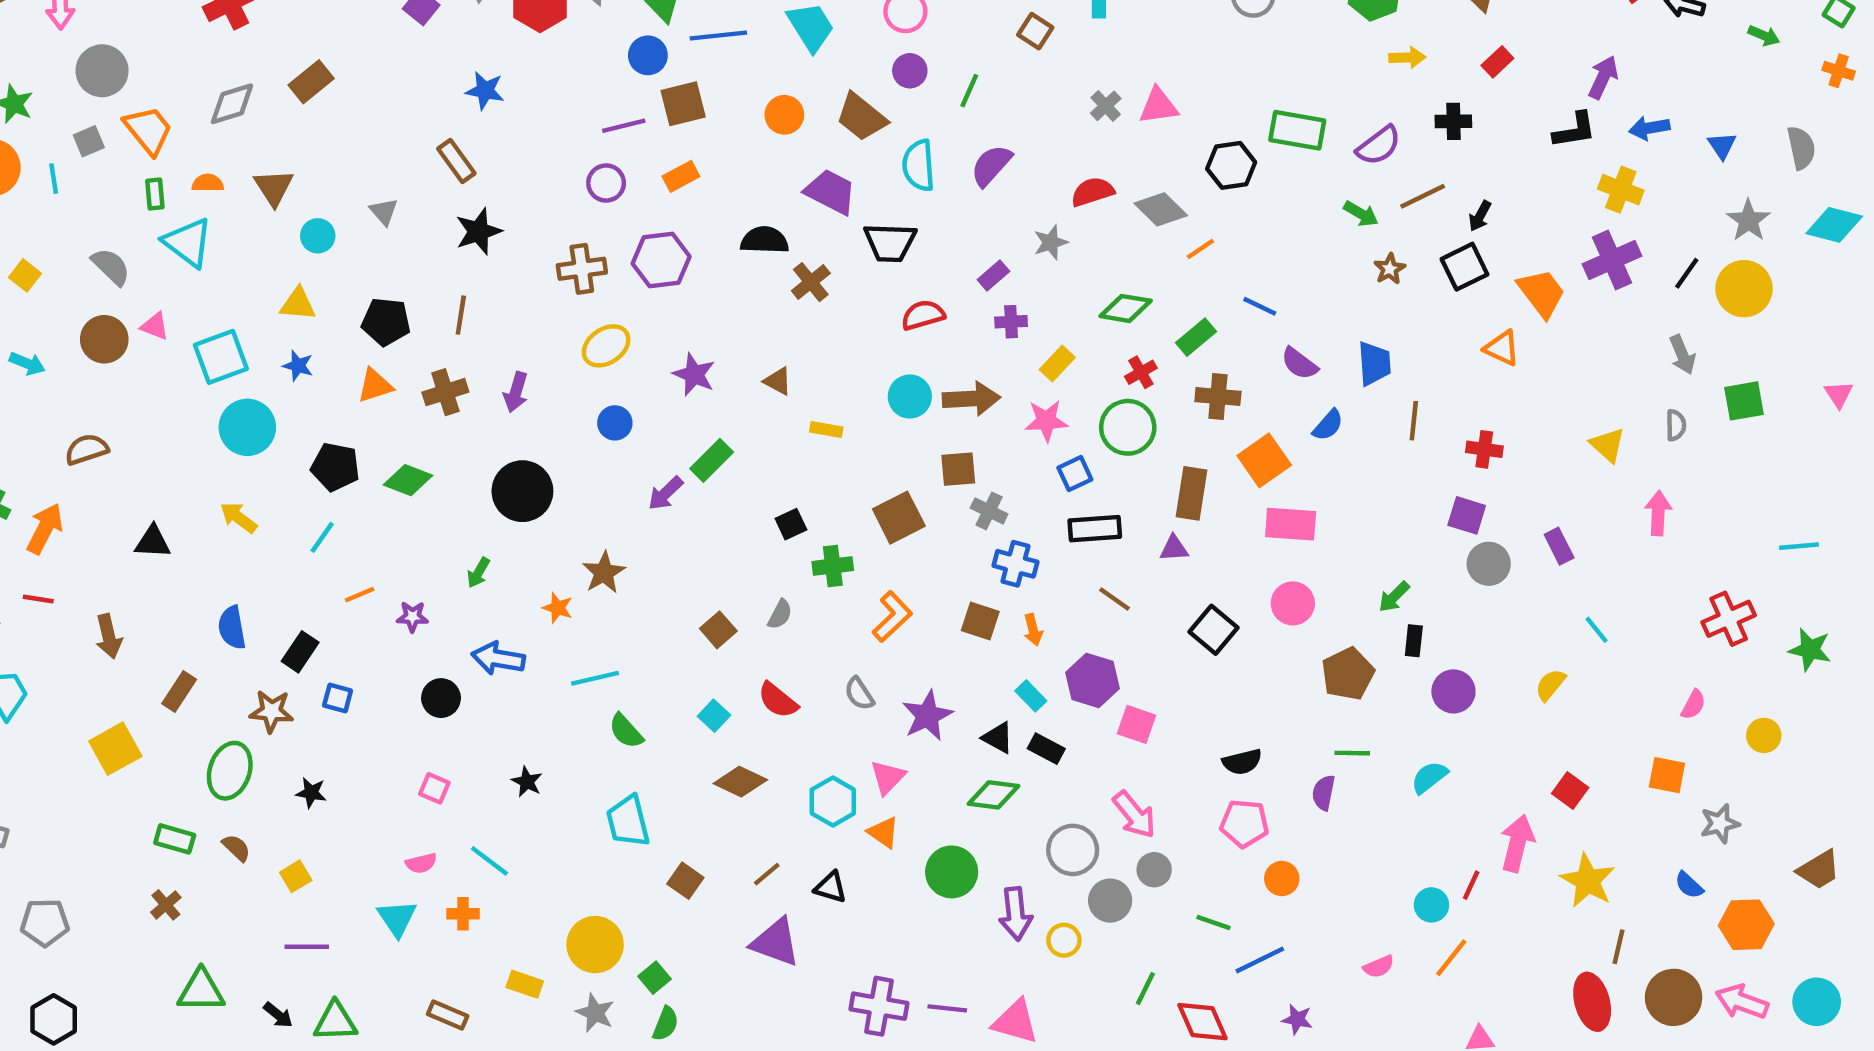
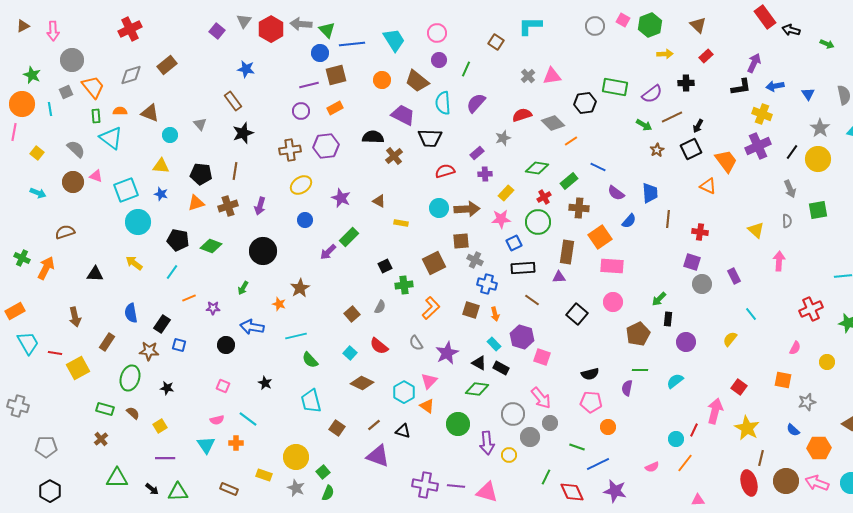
brown triangle: (274, 187) -> (150, 113), turned -36
red line: (38, 599) -> (55, 353), moved
purple star: (1297, 1019) -> (615, 491), size x1.6

